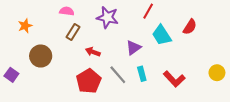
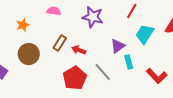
orange star: (25, 26) -> (23, 25), moved
brown rectangle: (73, 32) -> (60, 43), moved
cyan trapezoid: (162, 35) -> (145, 34), turned 65
cyan rectangle: (142, 74) -> (129, 62), moved

